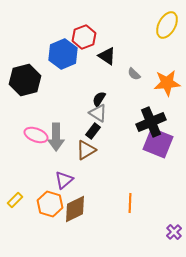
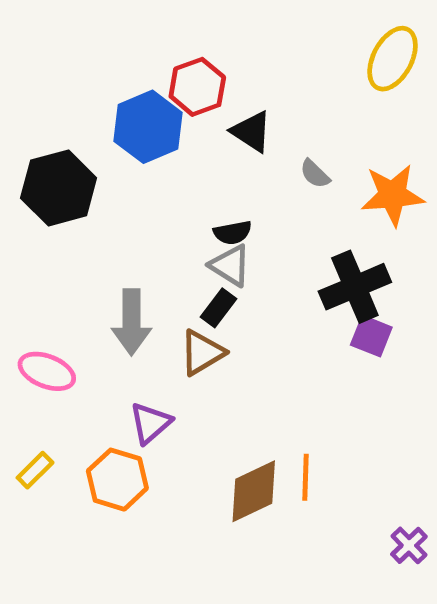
black semicircle: (99, 99) -> (233, 233), turned -133
pink ellipse: (36, 135) -> (47, 371), moved
purple square: (158, 143) -> (371, 336), size x0.6
brown diamond: (75, 209) -> (254, 491), moved

